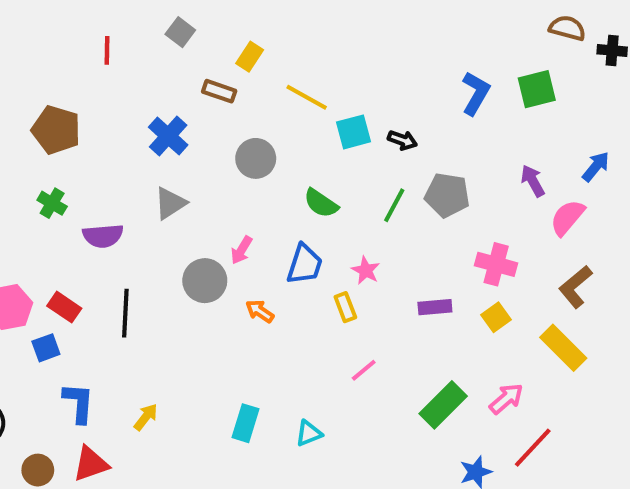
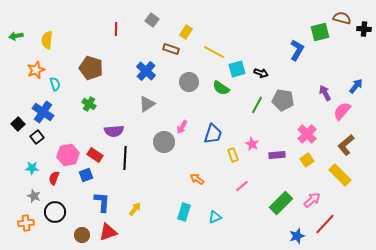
green square: (537, 89) -> (320, 32), moved
green semicircle: (321, 203) -> (221, 88), moved
purple semicircle: (103, 236) -> (114, 131), moved
pink cross: (496, 264) -> (307, 134), turned 30
pink star: (366, 270) -> (252, 144), moved
orange arrow: (260, 311) -> (197, 179), moved

